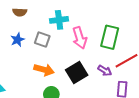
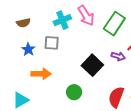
green rectangle: (110, 37) -> (114, 24), turned 35
pink arrow: (80, 38) -> (86, 16), moved
orange arrow: (44, 70) -> (41, 74), moved

